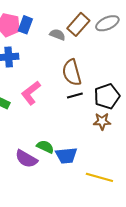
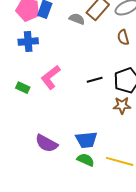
brown semicircle: (72, 72) -> (123, 37), moved, size x0.6
green semicircle: (45, 147) -> (86, 160), moved

